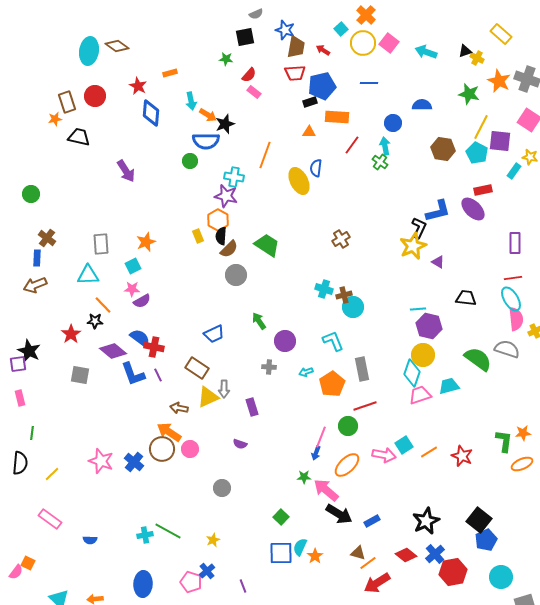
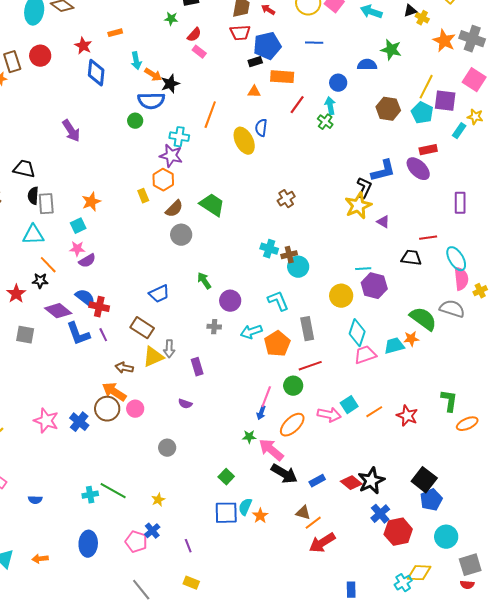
green star: (469, 94) -> (391, 50), moved
black trapezoid: (79, 137) -> (24, 169), moved
black semicircle: (221, 236) -> (33, 196), moved
red line: (513, 278) -> (428, 238), moved
yellow circle: (423, 355) -> (341, 296), moved
cyan arrow: (306, 372) -> (251, 332), size x1.5
orange star: (523, 433) -> (411, 339), moved
red diamond: (406, 555) -> (351, 483), moved

